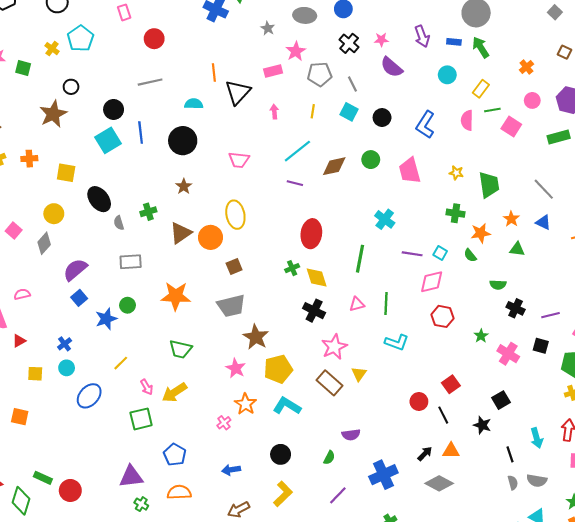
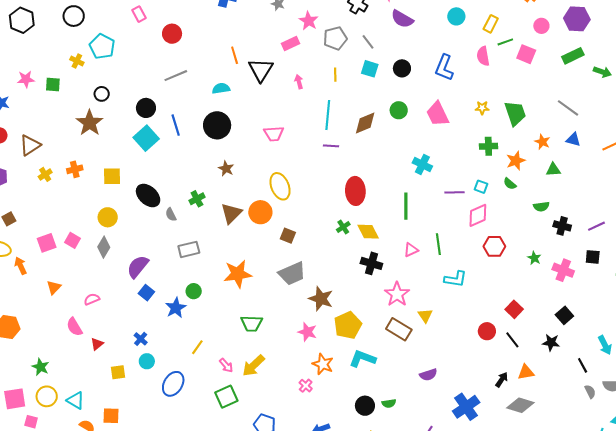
cyan line: (297, 151) -> (328, 115), turned -36
brown square: (234, 266) -> (288, 236), turned -35
green semicircle: (329, 458) -> (389, 403), moved, turned 64

